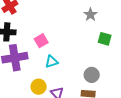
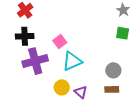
gray star: (90, 15) -> (123, 10), moved
cyan triangle: (52, 62) -> (72, 61), size x1.5

